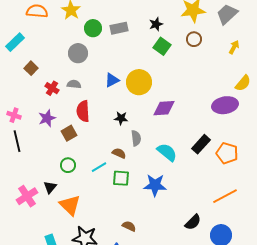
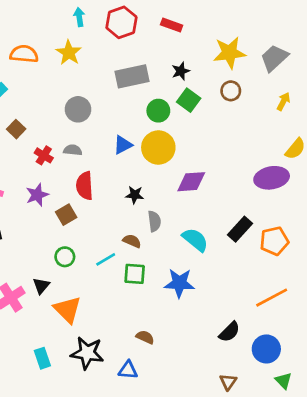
green circle: (93, 28) -> (158, 111), moved
gray rectangle: (119, 28) -> (132, 76), size x1.4
orange pentagon: (227, 153) -> (274, 241), turned -30

